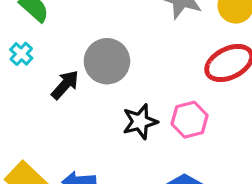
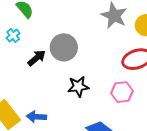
pink hexagon: (190, 120) -> (122, 92), moved

